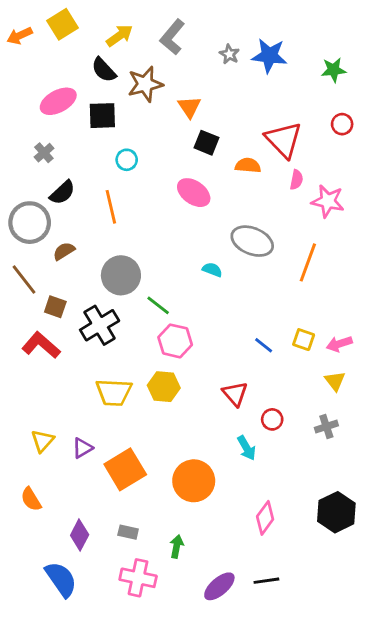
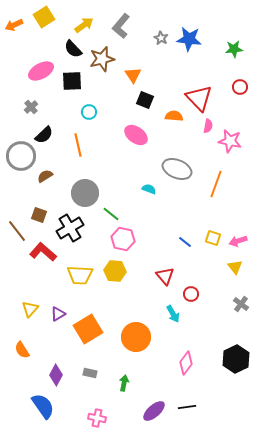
brown line: (24, 280) -> (17, 231), moved
red L-shape: (41, 345) -> (43, 252), moved
gray cross: (326, 427) -> (241, 304), moved, turned -35
pink cross: (138, 578) -> (97, 418), moved, size x0.7

